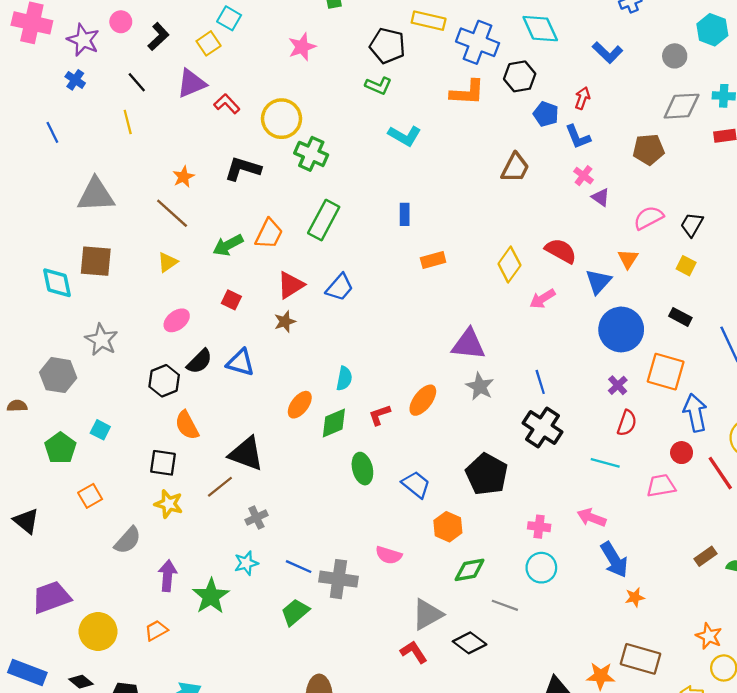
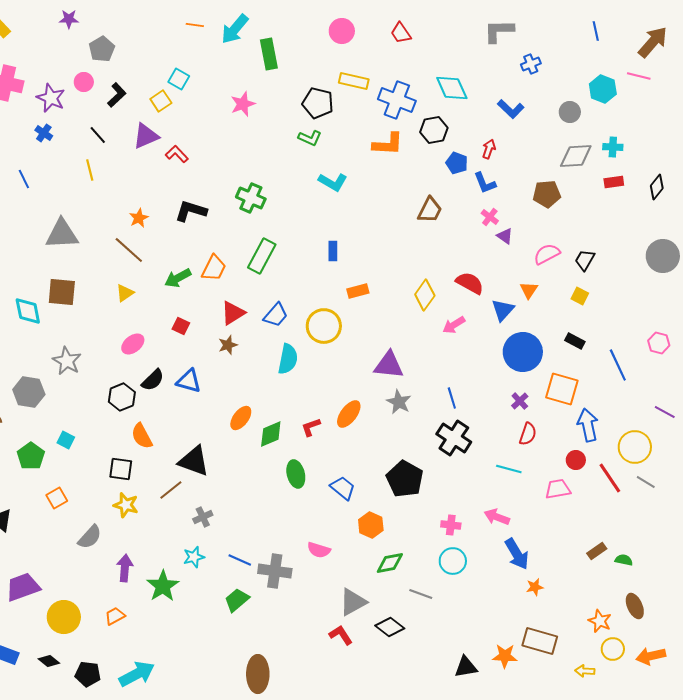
yellow circle: (282, 119) -> (324, 326), moved
cyan semicircle: (344, 378) -> (288, 359), moved, size x1.4

